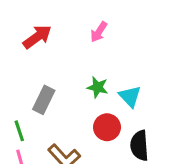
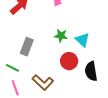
green line: (19, 131) -> (12, 68), turned -40

